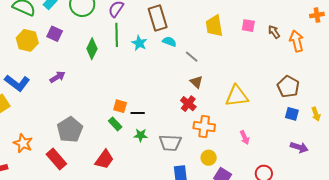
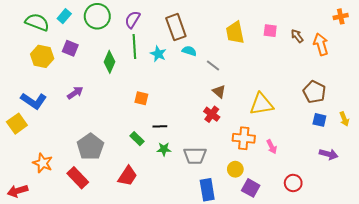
orange square: (120, 106) -> (141, 98), moved
orange cross: (204, 126) -> (244, 138), moved

